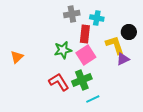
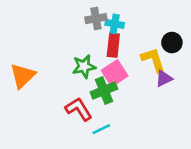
cyan cross: (97, 18) -> (115, 24), moved
orange triangle: (17, 57) -> (23, 76), size x1.5
green cross: (82, 80) -> (104, 90), moved
cyan line: (93, 99) -> (101, 129), moved

